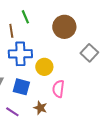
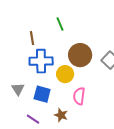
green line: (25, 17) -> (60, 24), moved
brown circle: (64, 27) -> (80, 55), moved

